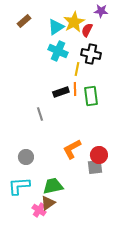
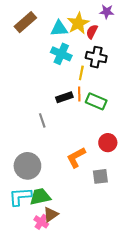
brown rectangle: (24, 21) -> (25, 22), size x1.5
cyan triangle: (56, 27) -> (59, 29), turned 30
green rectangle: (91, 96) -> (96, 101), turned -60
red circle: (99, 155) -> (108, 143), moved
gray circle: (26, 157) -> (27, 166), size x1.6
green trapezoid: (53, 186) -> (40, 197), moved

